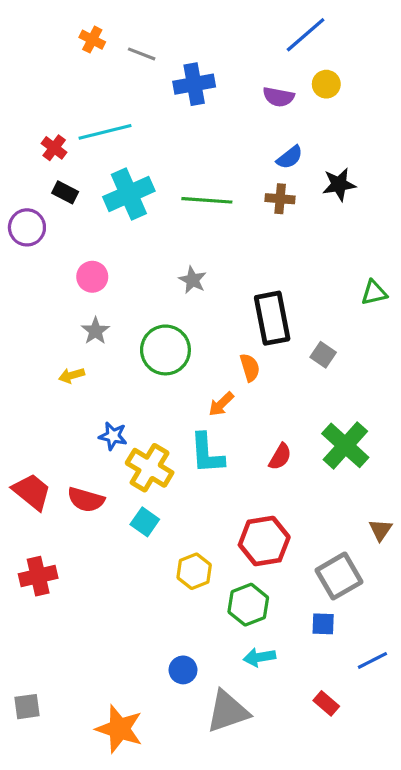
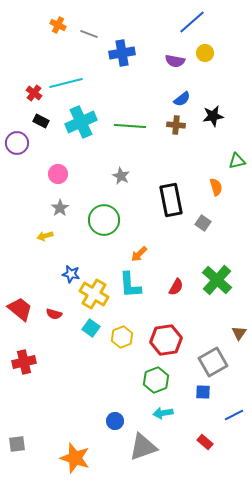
green triangle: (374, 293) -> (237, 161), moved
orange semicircle: (250, 367) -> (216, 187), moved
red semicircle: (86, 500) -> (54, 314), size x0.7
yellow hexagon: (194, 571) -> (122, 337), moved

